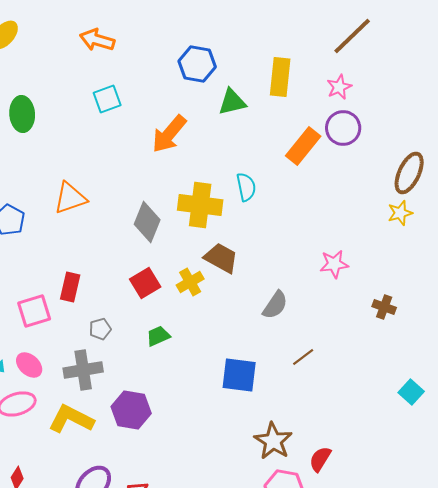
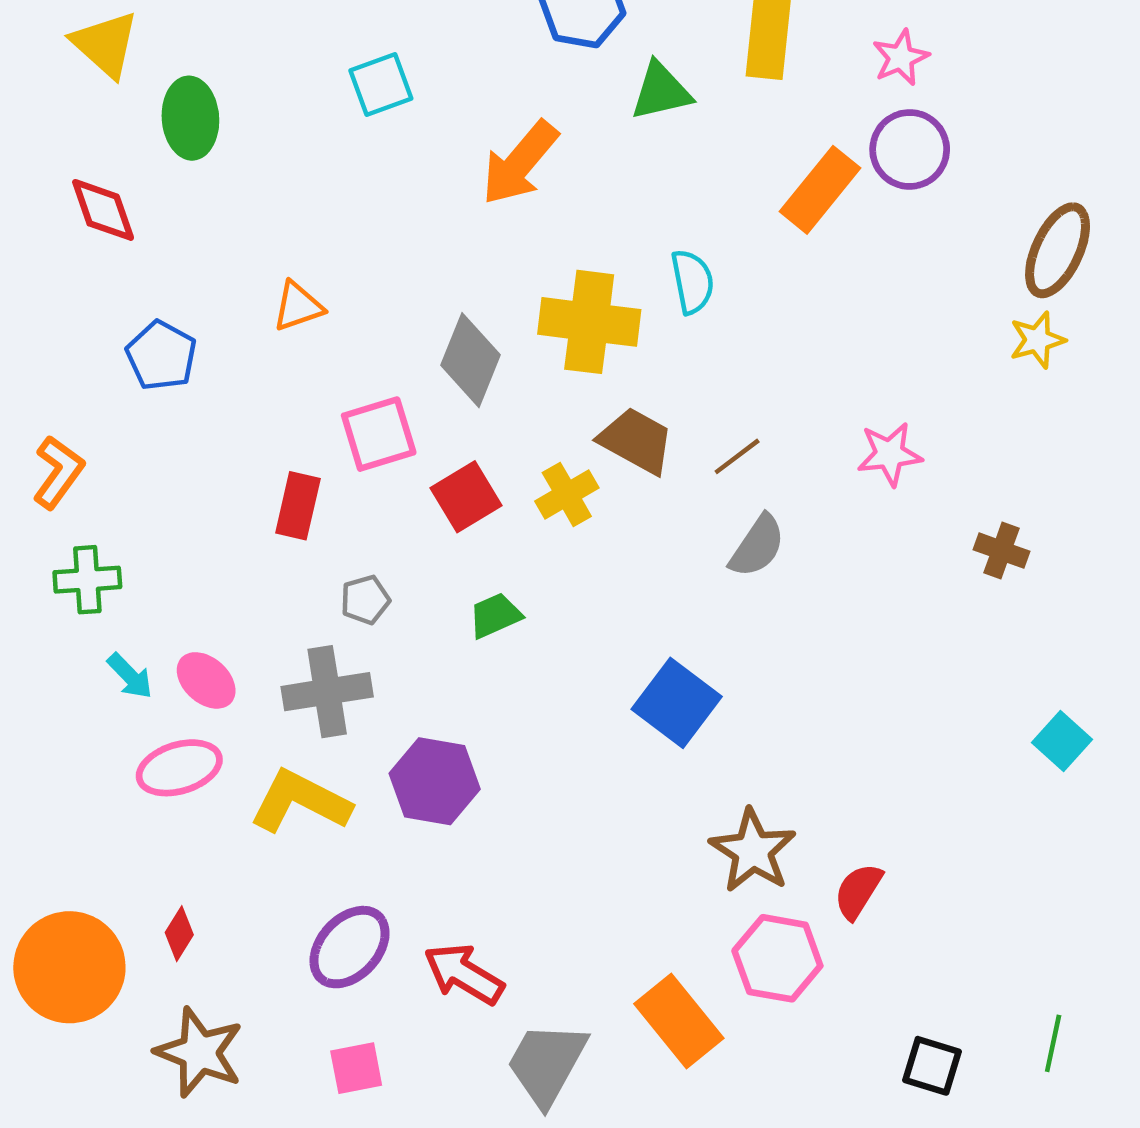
orange triangle: (70, 198) -> (298, 306), size x0.7
pink square: (34, 311) -> (379, 434), moved
brown line: (303, 357) -> (737, 456), moved
blue square: (239, 375) -> (677, 703), turned 30

